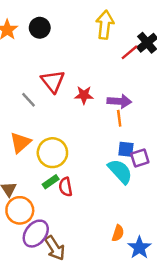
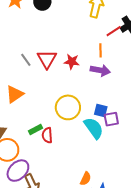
red triangle: (53, 81) -> (47, 59), moved
orange line: (119, 118) -> (100, 50), moved
yellow circle: (52, 153) -> (68, 107), moved

